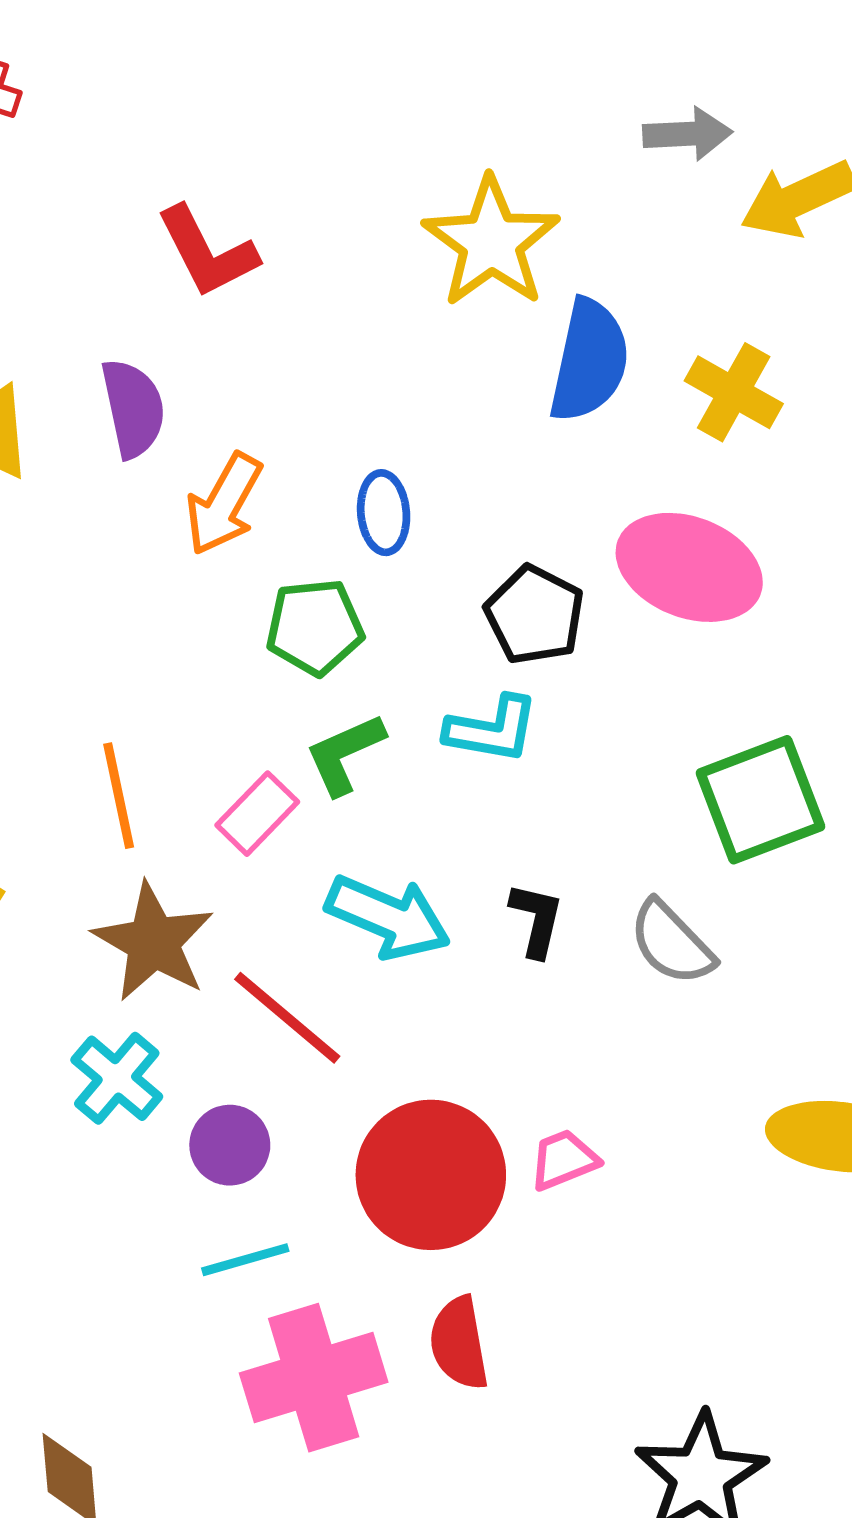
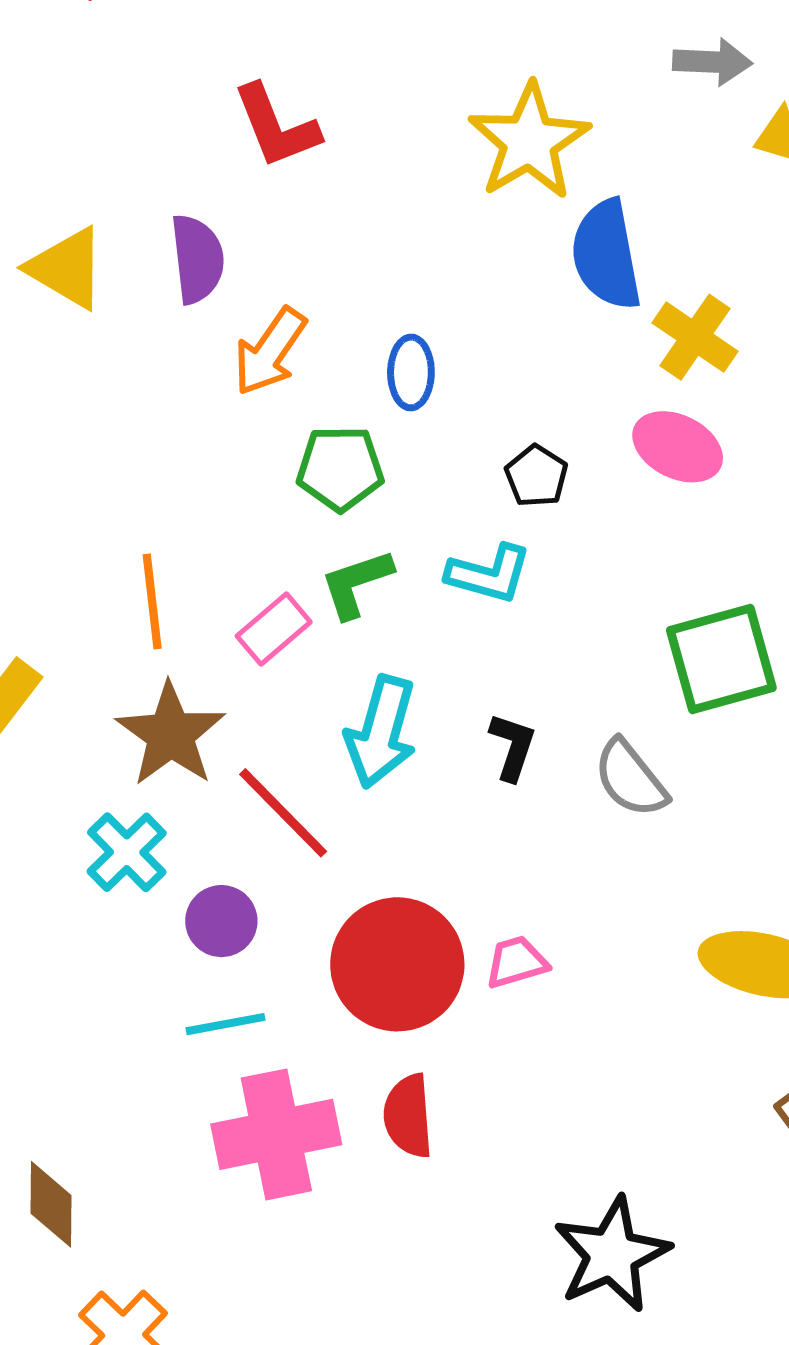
blue semicircle: (589, 361) -> (606, 255), turned 152
yellow cross: (734, 392) -> (695, 337), moved
pink ellipse: (689, 567) -> (678, 447), size x0.7
black pentagon: (535, 615) -> (536, 476), size x0.7
cyan arrow: (388, 917) -> (381, 732), turned 77

